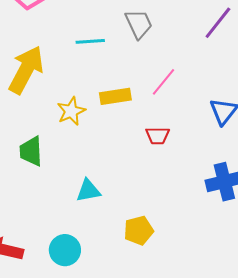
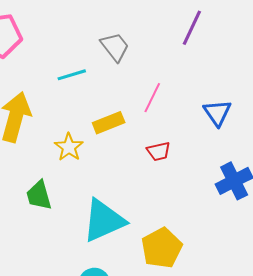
cyan triangle: (88, 191) -> (104, 221), size x1.8
yellow pentagon: (139, 230) -> (162, 248), size x1.4

